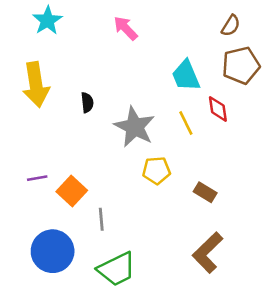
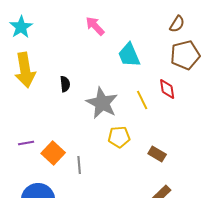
cyan star: (47, 20) -> (21, 27), moved
cyan trapezoid: (186, 76) -> (129, 55), moved
gray line: (101, 219) -> (79, 165), moved

